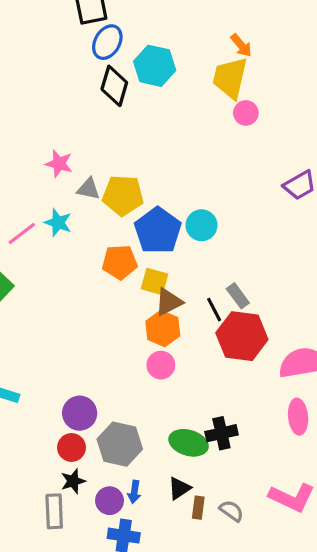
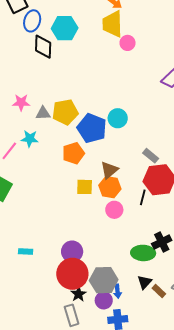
yellow square: (155, 281) -> (85, 187), moved
black line: (214, 310) -> (143, 197), moved, turned 56
gray hexagon: (120, 444) -> (104, 280), moved
red circle: (72, 447) -> (72, 274), size x1.8
brown rectangle: (198, 508) -> (159, 291), turned -40

